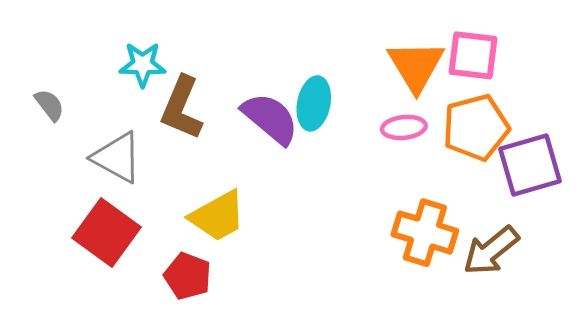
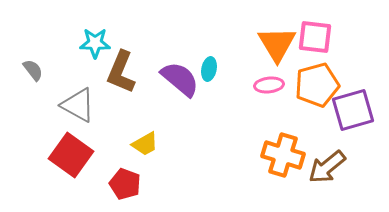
cyan ellipse: (314, 103) -> (209, 69), size x0.7
yellow trapezoid: (218, 216) -> (145, 144), size x0.7

